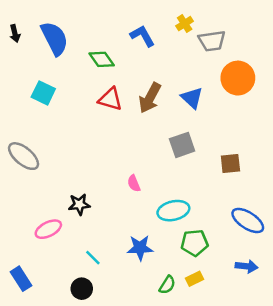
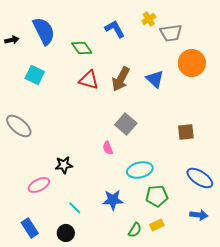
black arrow: (15, 33) -> (12, 40), moved, turned -88
gray square: (182, 145) -> (126, 124), moved, turned -30
blue rectangle: (21, 279) -> (30, 228), moved

